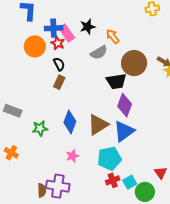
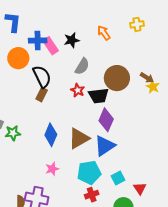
orange arrow: (113, 36) -> (104, 33), moved
red star: (58, 43) -> (78, 90), moved
gray semicircle: (99, 53) -> (82, 66), turned -30
black semicircle: (59, 64) -> (42, 77), size x1.6
green star: (40, 128) -> (13, 133), moved
cyan square: (130, 182) -> (118, 178), moved

